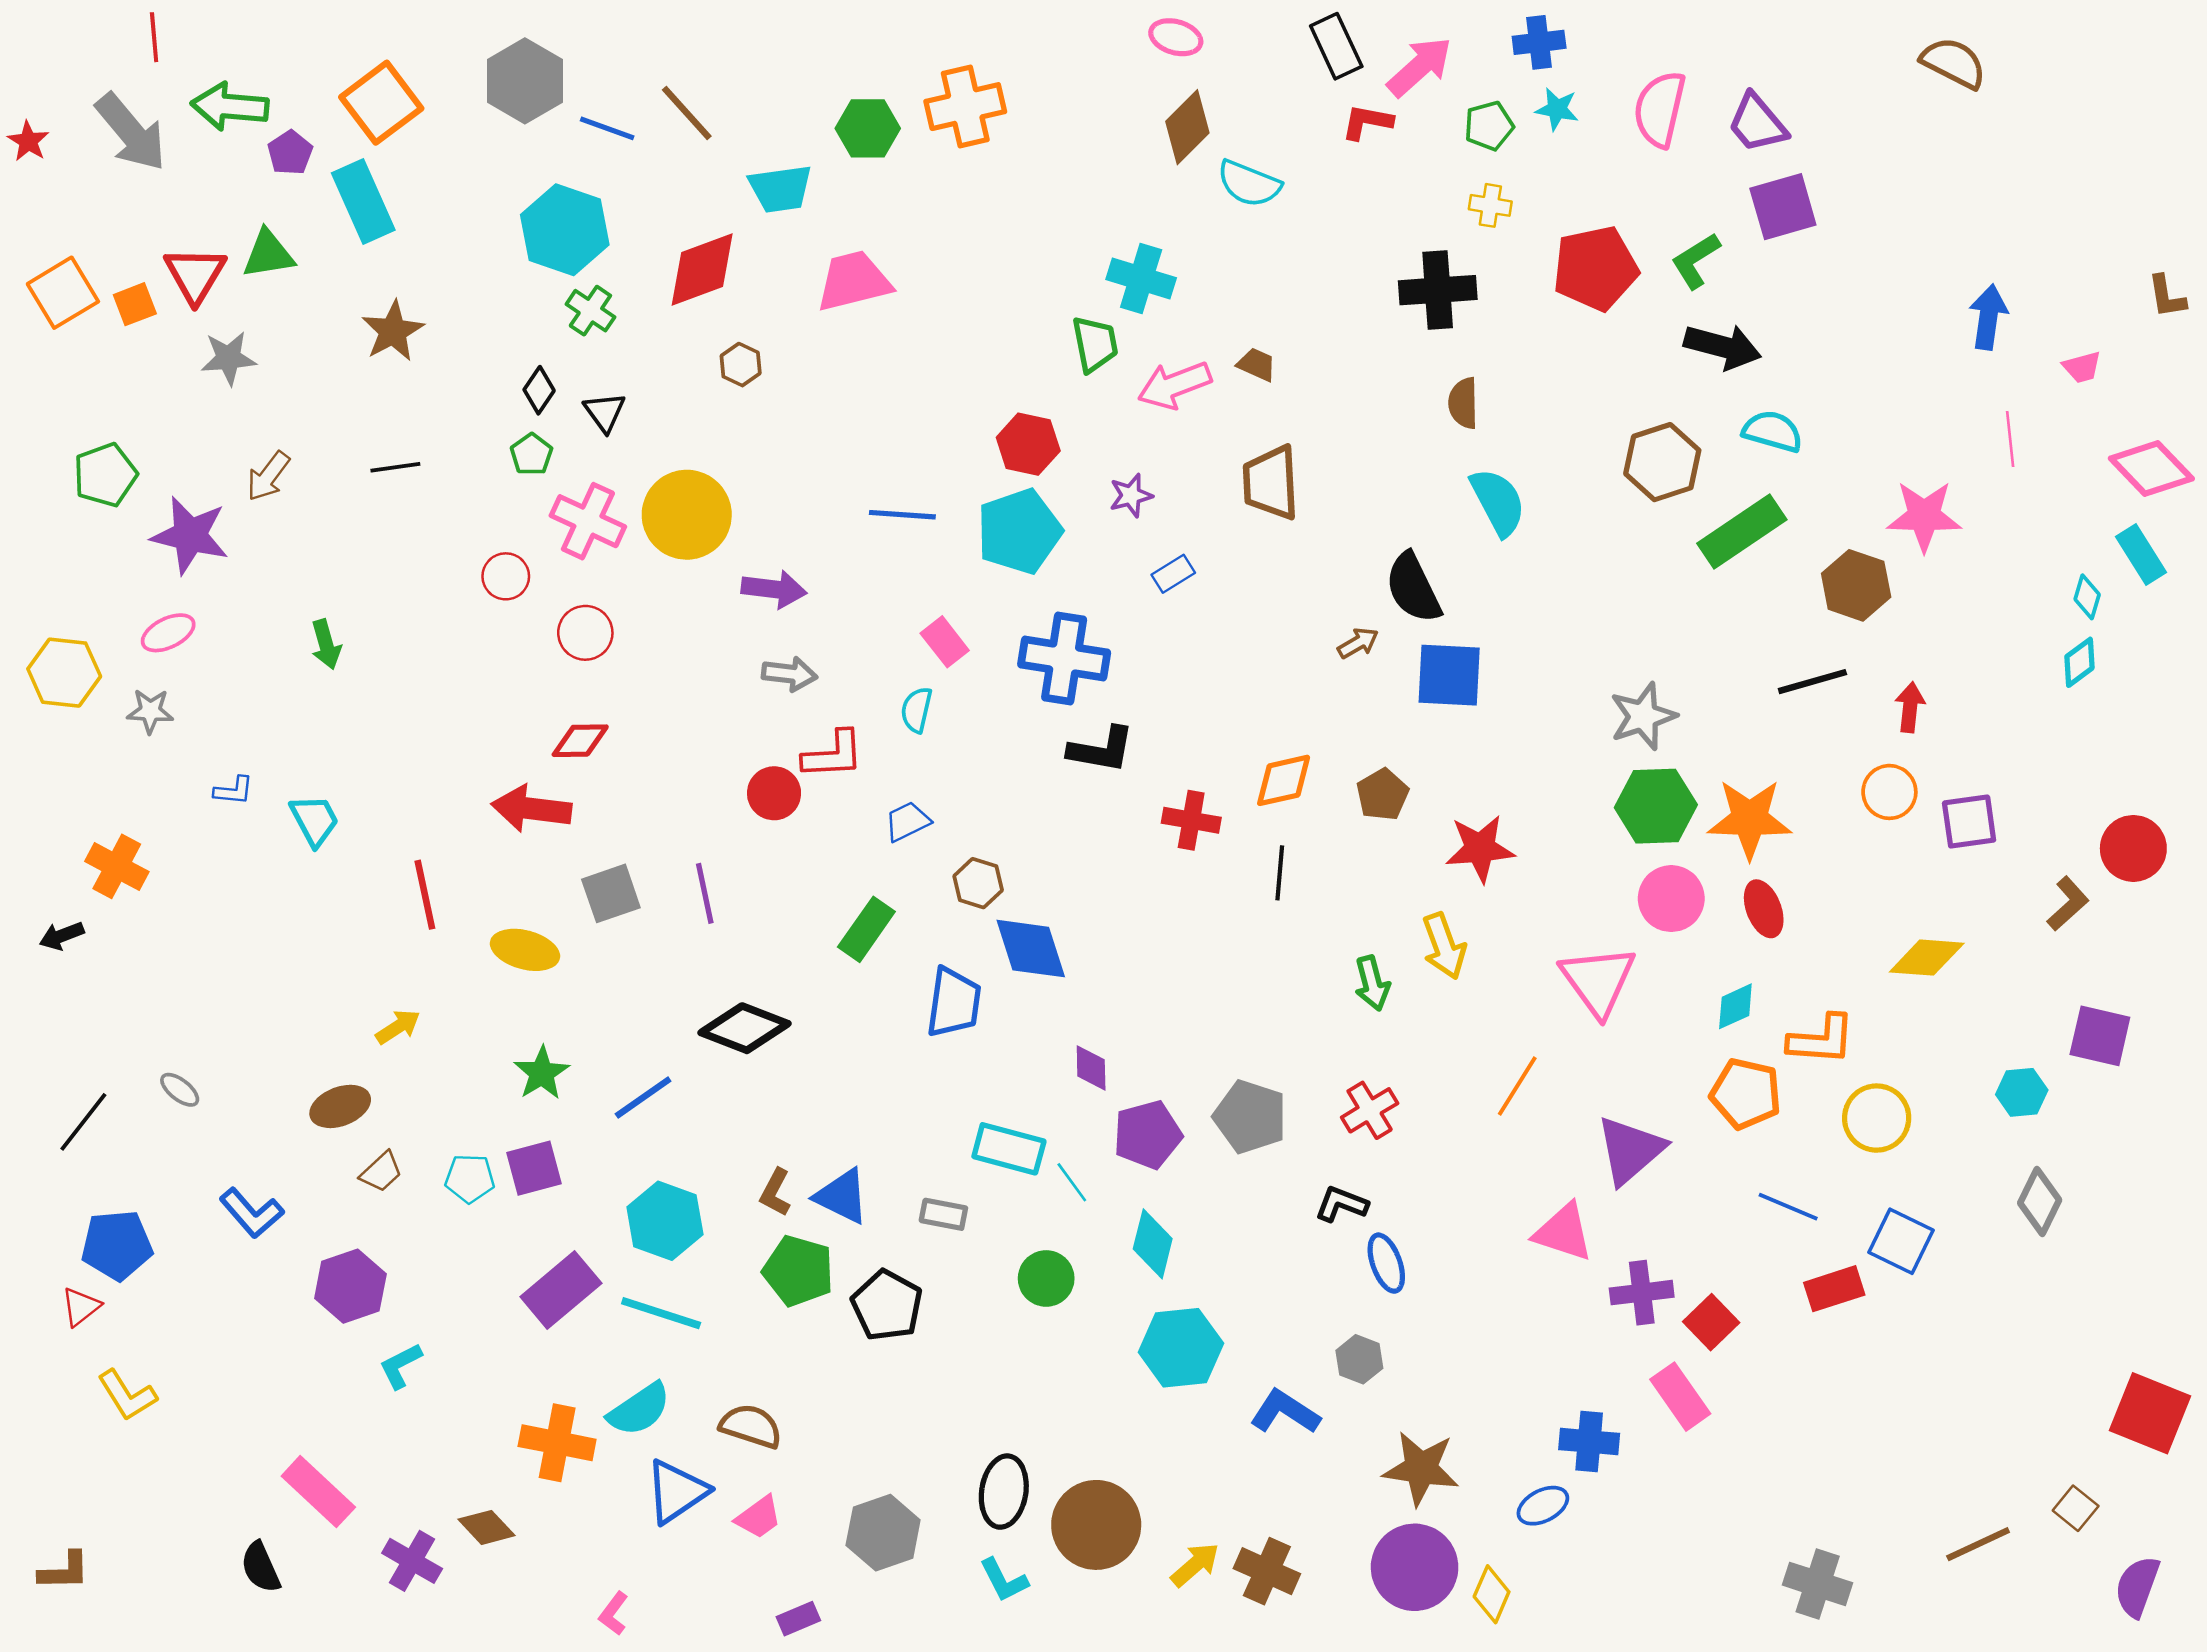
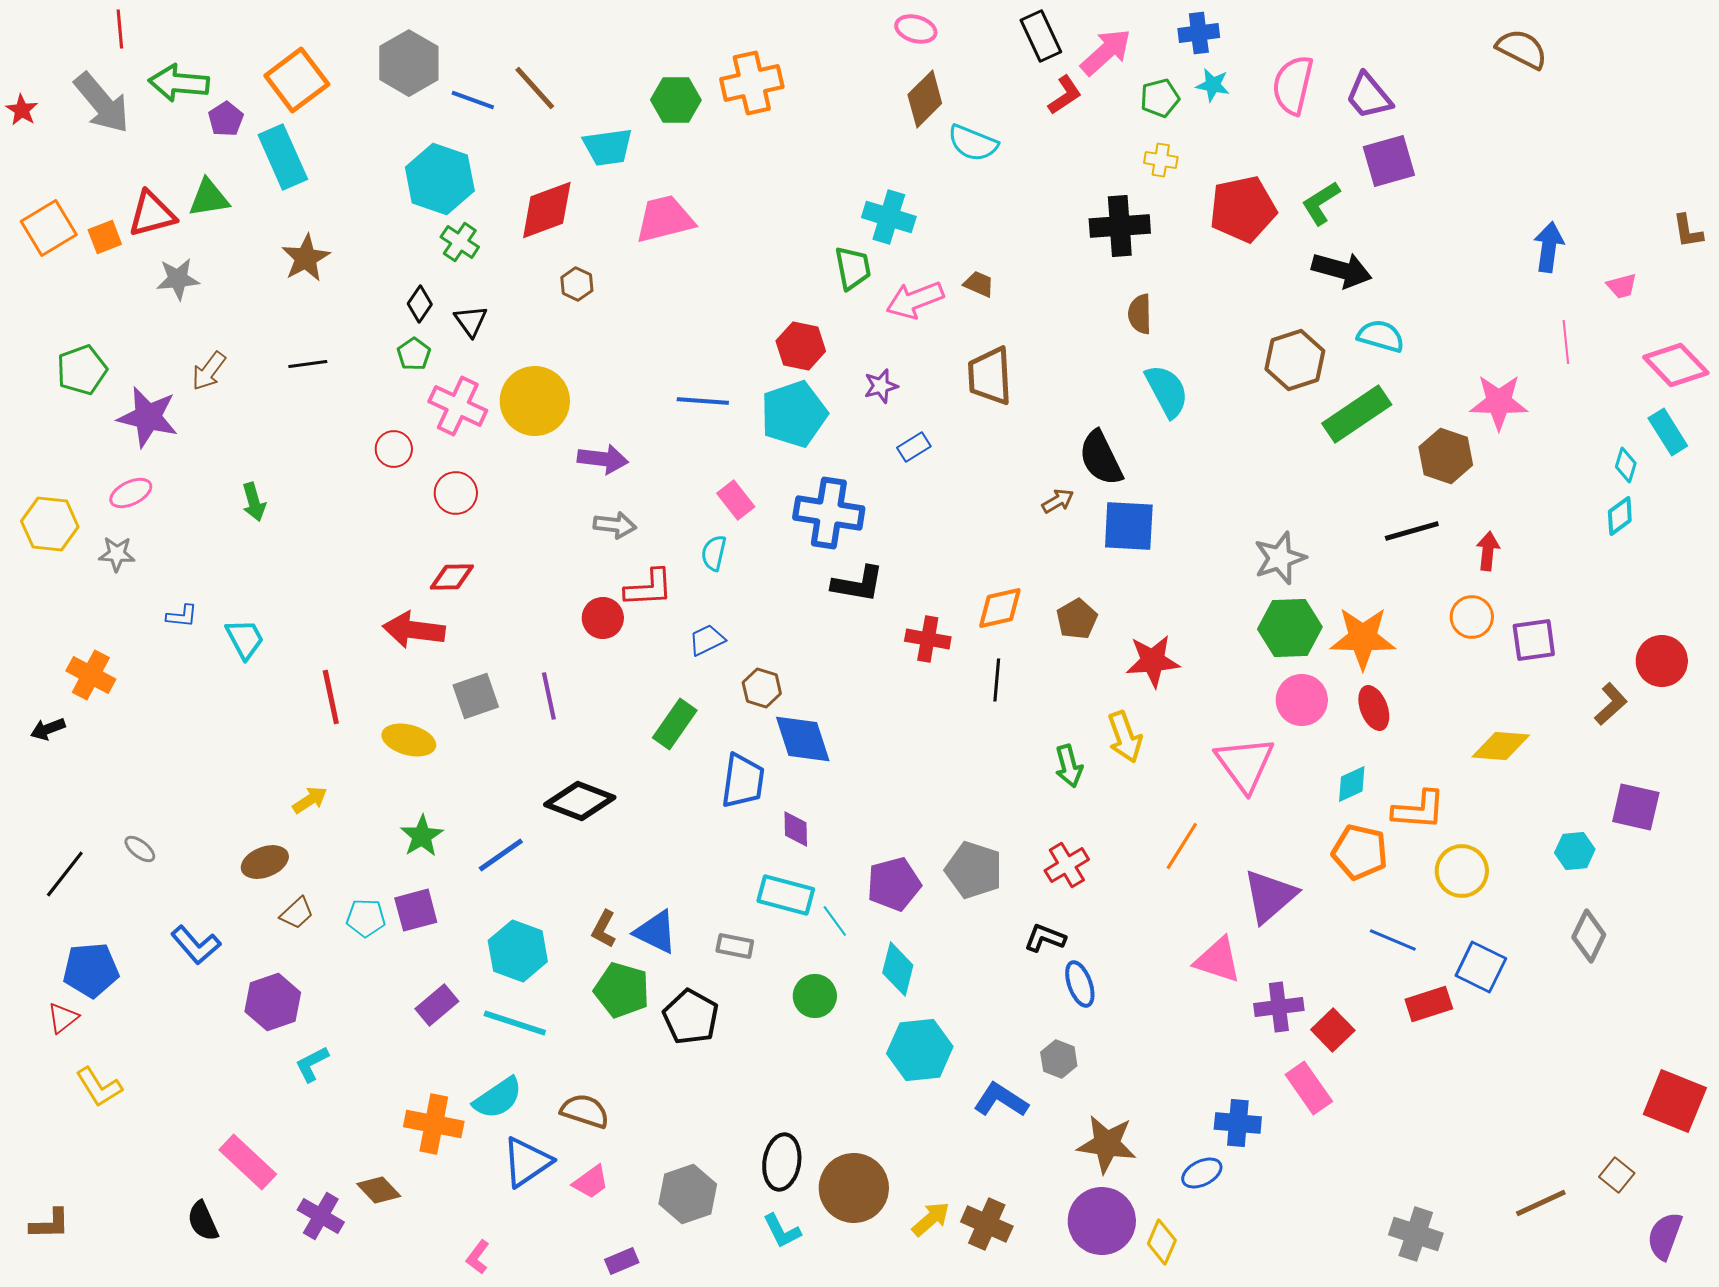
red L-shape: (1367, 122) -> (1065, 95), turned 135
red triangle: (195, 275) -> (152, 214), turned 44
purple diamond: (1091, 1068) -> (796, 829), moved
purple rectangle: (561, 1290) -> (437, 1005), size x0.7

